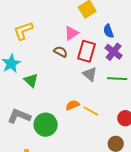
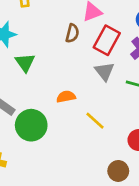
brown semicircle: (60, 52) -> (72, 33), turned 64
orange semicircle: (72, 105) -> (66, 97), moved

